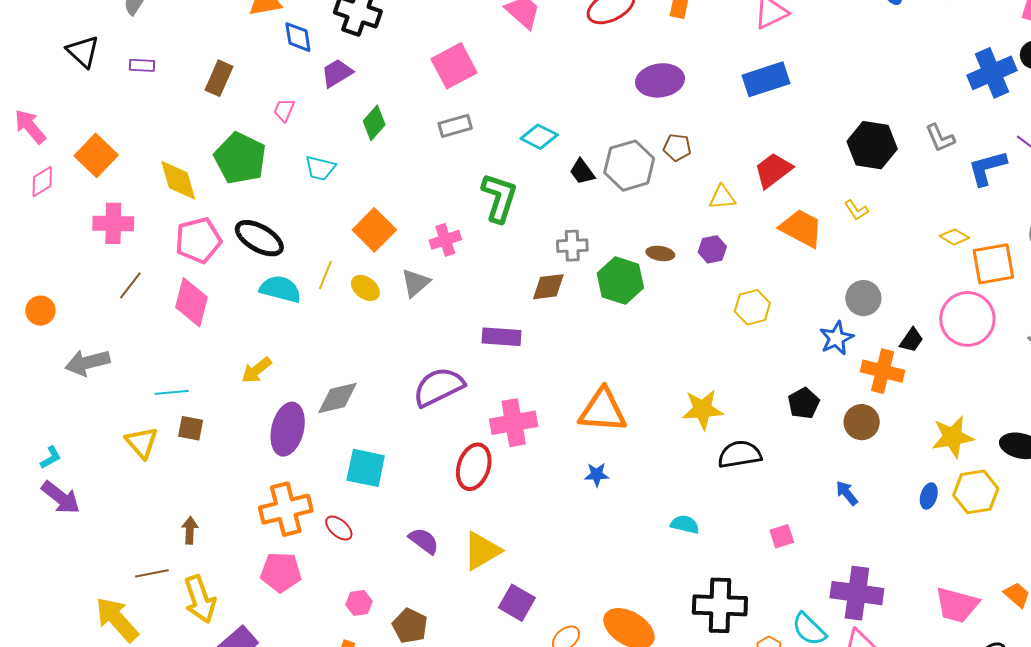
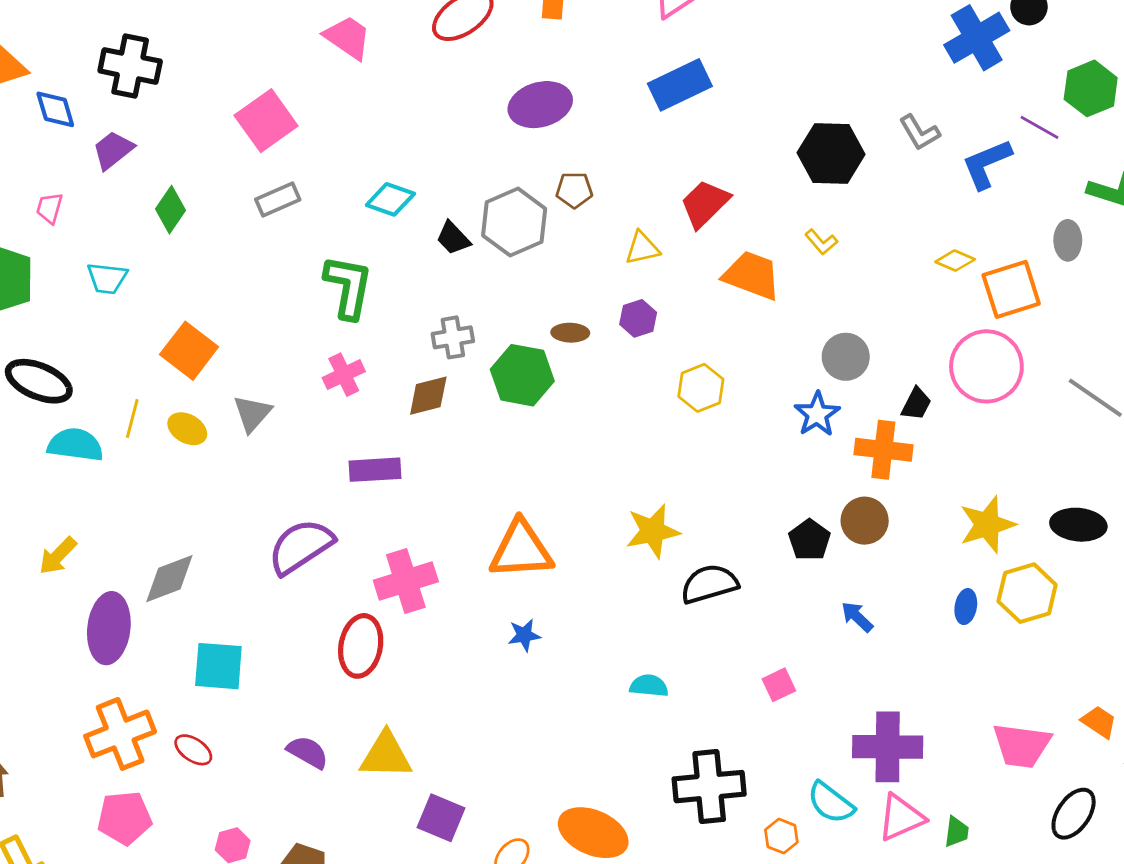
pink cross: (445, 240) -> (344, 375), moved
black pentagon: (804, 403) -> (809, 540), moved
yellow triangle: (482, 551) -> (386, 755), turned 39

